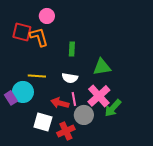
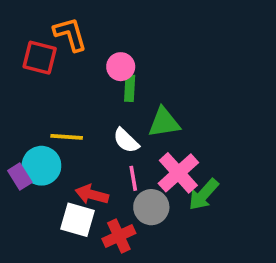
pink circle: (47, 16) -> (121, 67), moved
orange L-shape: (39, 37) -> (70, 34), moved
green triangle: (102, 67) -> (164, 122), moved
white semicircle: (70, 78) -> (126, 140), turned 35
red arrow: (60, 103) -> (92, 195), moved

